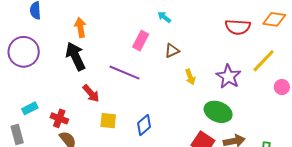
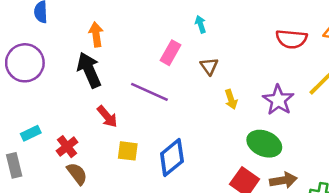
cyan arrow: (164, 17) -> (201, 24), turned 32
brown triangle: (172, 51) -> (209, 66), turned -42
red cross: (59, 118) -> (67, 147), turned 30
blue diamond: (144, 125) -> (172, 158), size x1.4

